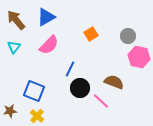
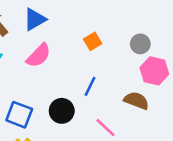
blue line: (70, 69) -> (90, 86), moved
brown semicircle: (114, 82) -> (136, 101), moved
black circle: (80, 88) -> (62, 111), moved

